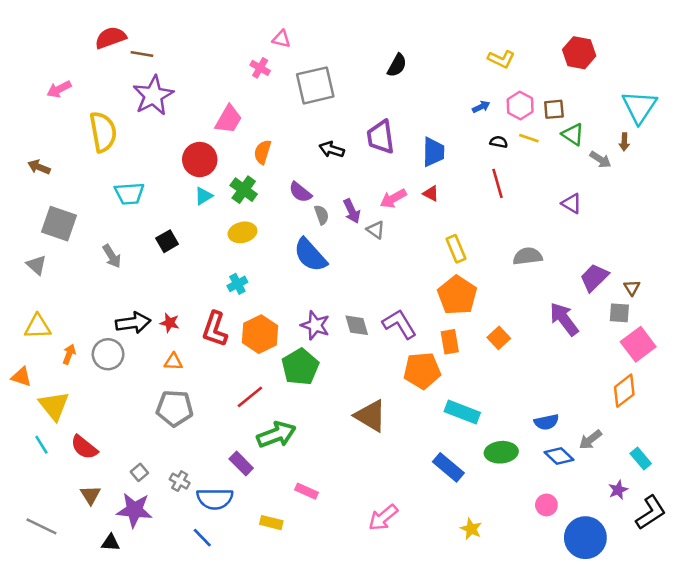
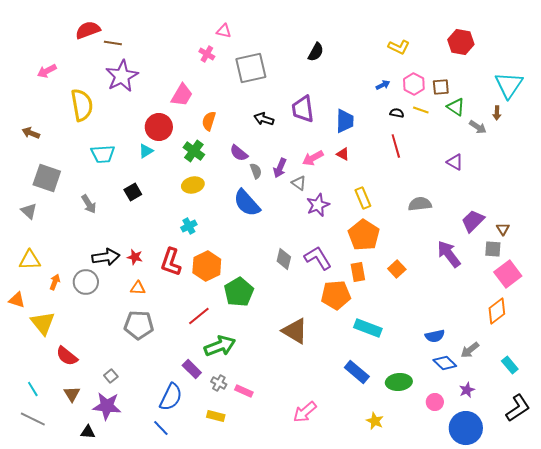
cyan triangle: (204, 196) -> (146, 151), moved
purple arrow: (352, 211) -> (280, 168), turned 48
purple star: (315, 325) -> (318, 205), moved, turned 30
gray diamond: (357, 325) -> (284, 259), turned 30
cyan line: (41, 445) -> (33, 389), moved
green ellipse: (501, 452) -> (399, 382), moved
gray cross: (180, 481) -> (219, 383), moved
purple star: (618, 490) -> (467, 390), moved
blue semicircle: (215, 499) -> (171, 397), turned -64

